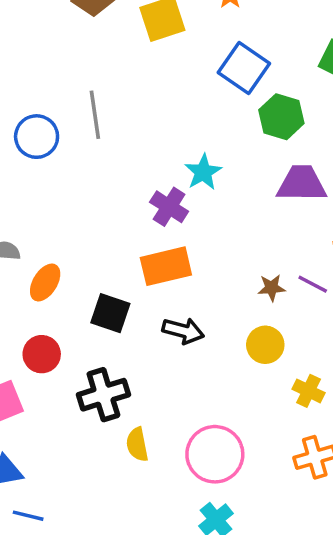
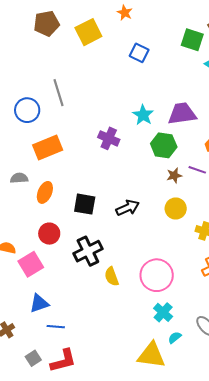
blue square: (244, 68) -> (139, 53), size x0.7
green hexagon: (281, 117) -> (164, 145), moved
cyan star: (203, 172) -> (143, 115), moved
orange rectangle: (166, 266) -> (48, 147), moved
black arrow: (183, 331) -> (128, 208), turned -30

